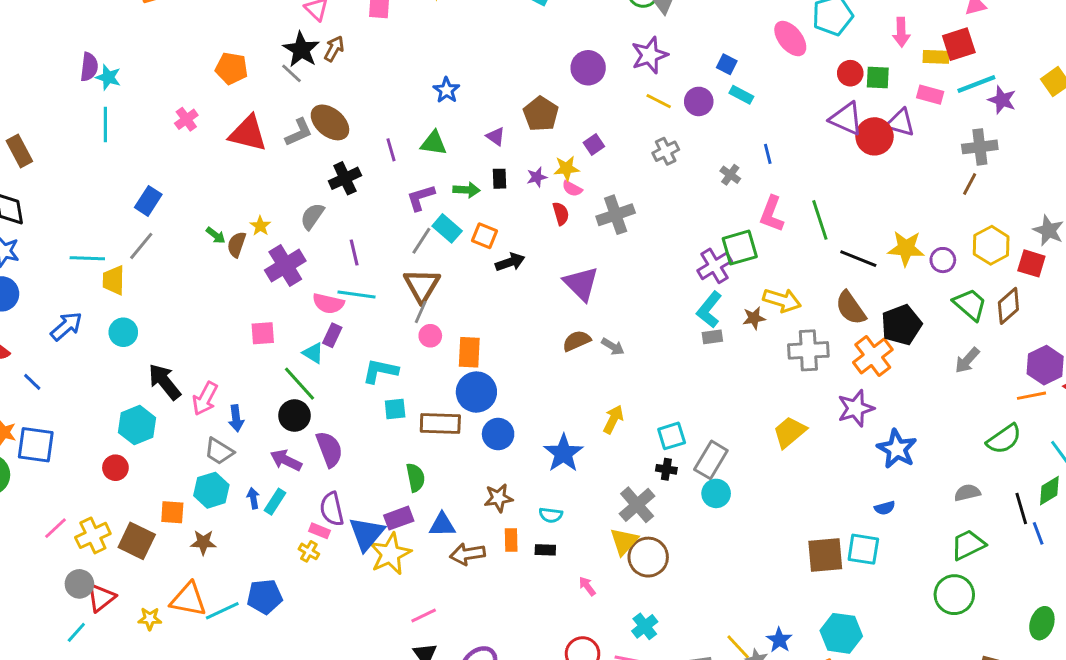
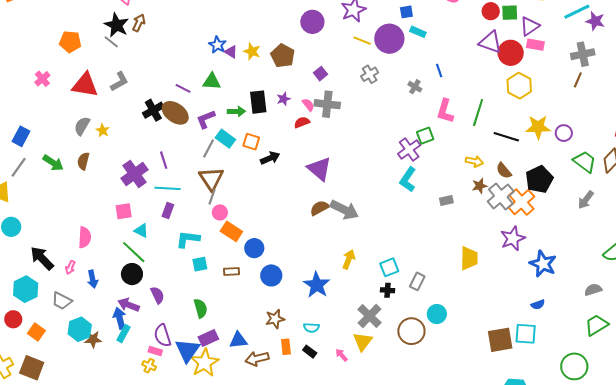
blue square: (727, 64) -> (406, 12), turned -32
pink rectangle: (930, 95) -> (535, 45), moved
purple circle: (699, 101) -> (389, 39), size x1.5
brown ellipse: (330, 122) -> (175, 113), moved
purple triangle: (900, 123) -> (530, 26), moved, turned -45
purple triangle: (496, 137) -> (231, 52), moved
purple line: (391, 150) -> (183, 88), turned -42
yellow star: (566, 168) -> (252, 51), moved, turned 30
black rectangle: (499, 179) -> (258, 102), size x1.6
pink semicircle: (572, 189) -> (308, 105), turned -152
red semicircle: (561, 214) -> (302, 122), turned -91
gray cross: (616, 215) -> (327, 104), moved, turned 30
gray semicircle: (312, 216) -> (82, 126), moved
green line: (820, 220) -> (478, 113), turned 40
yellow star: (260, 226) -> (103, 130), moved
green arrow: (216, 235) -> (53, 163), moved, size x1.5
yellow hexagon: (991, 245) -> (519, 86), moved
green square: (740, 248) -> (425, 136), size x0.7
purple cross: (285, 266) -> (134, 174), moved
yellow arrow: (782, 300) -> (474, 161), moved, size x0.7
pink semicircle: (328, 303) -> (85, 237), moved, turned -95
brown semicircle: (851, 308) -> (504, 171), size x0.7
brown star: (754, 318) -> (480, 186), moved
pink square: (263, 333) -> (124, 211), moved
purple rectangle: (332, 335) -> (168, 211), moved
gray rectangle: (712, 337) -> (446, 200), moved
gray arrow: (613, 347) -> (344, 210), size x1.8
gray cross: (808, 350) -> (501, 196), moved, turned -32
orange rectangle: (469, 352) -> (231, 231), moved, turned -55
blue circle: (476, 392) -> (254, 248), size x0.7
pink arrow: (205, 399) -> (70, 267), size x0.6
brown rectangle: (440, 423) -> (231, 271), size x0.6
yellow trapezoid: (790, 432) -> (469, 258), turned 135
purple semicircle: (329, 449) -> (157, 295), size x0.7
gray trapezoid: (219, 451) -> (62, 301), moved
gray rectangle: (711, 460) -> (417, 281), size x0.7
green semicircle: (415, 478) -> (201, 308), moved
cyan circle: (716, 493) -> (437, 314), moved
blue arrow: (253, 498) -> (120, 318), moved, size x1.5
orange square: (172, 512) -> (36, 332), moved, turned 36
brown star: (203, 542) -> (93, 339), moved
black rectangle: (545, 550) -> (310, 352), turned 40
brown circle: (648, 557) -> (411, 331), moved
pink arrow: (587, 586) -> (342, 355), moved
green circle: (954, 595) -> (574, 366), moved

